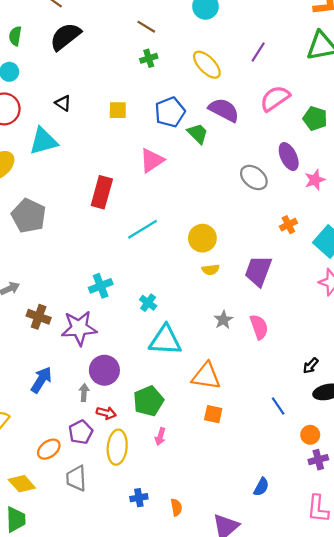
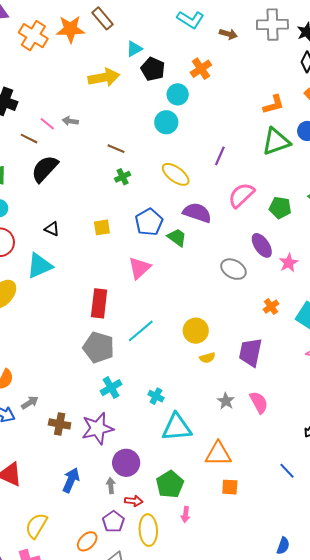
gray pentagon: (29, 216) -> (99, 347), moved

